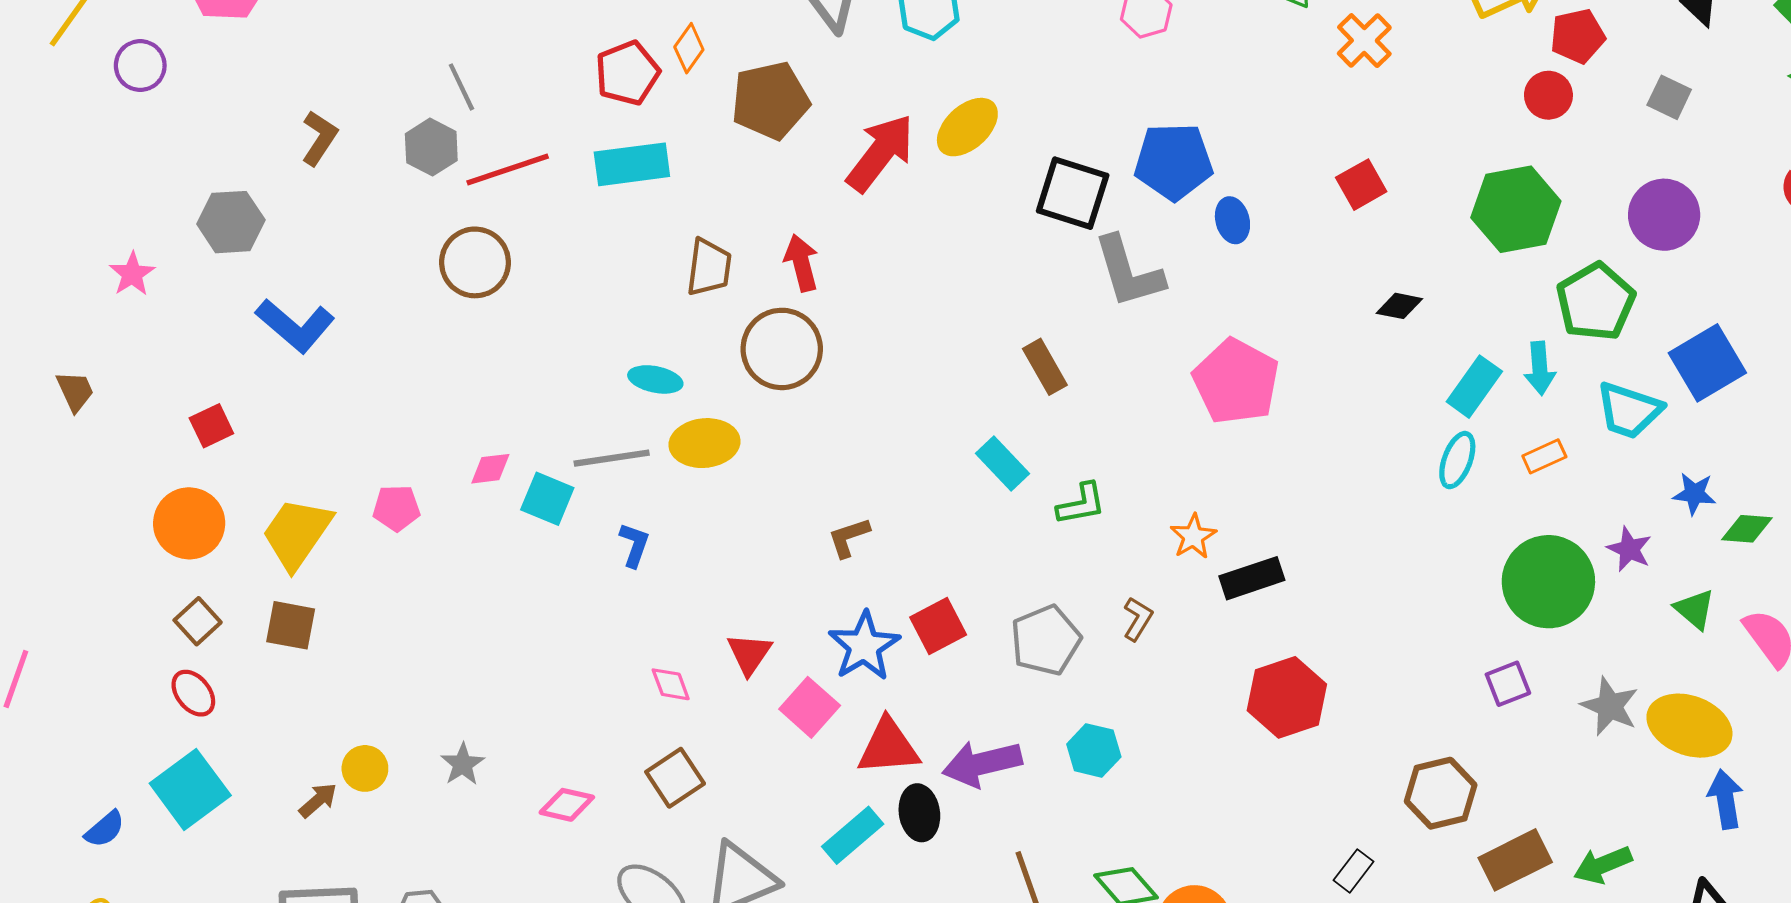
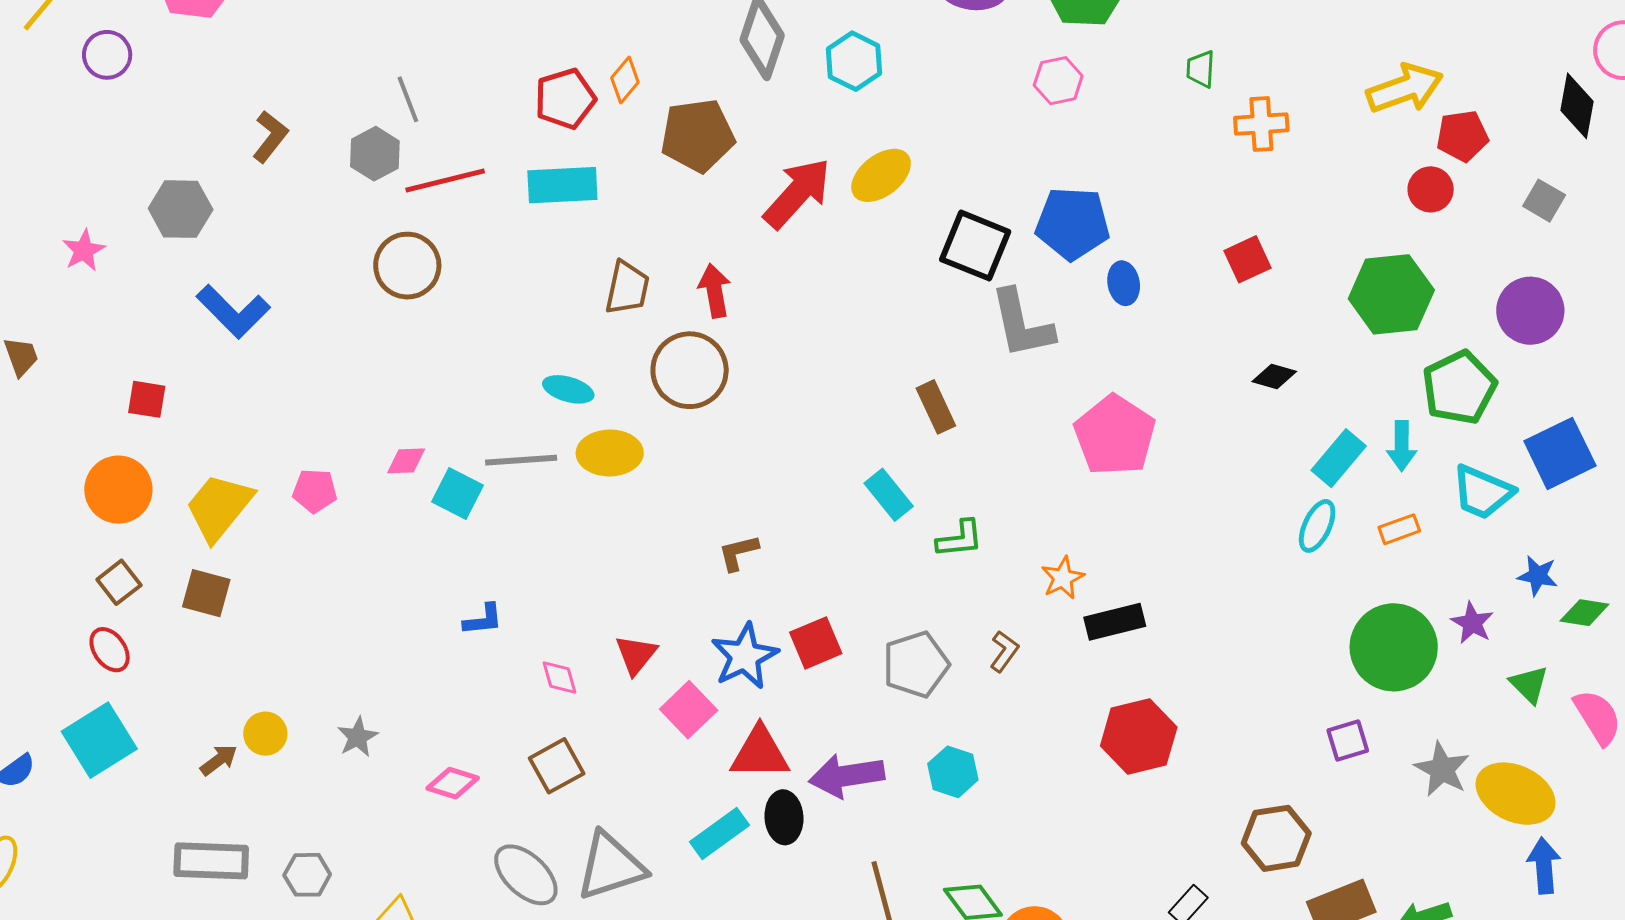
orange cross: (1364, 41) -> (1261, 124), turned 36
red square: (211, 426) -> (147, 399), turned 30
blue L-shape: (634, 545) -> (483, 620), moved, turned 60

